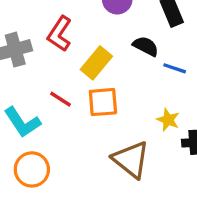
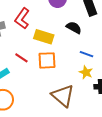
yellow rectangle: (96, 63) -> (44, 37), turned 66
blue line: (175, 68) -> (86, 54), moved

